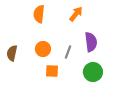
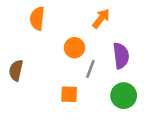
orange semicircle: (39, 14) -> (37, 18), moved
orange circle: (43, 49) -> (74, 48), moved

